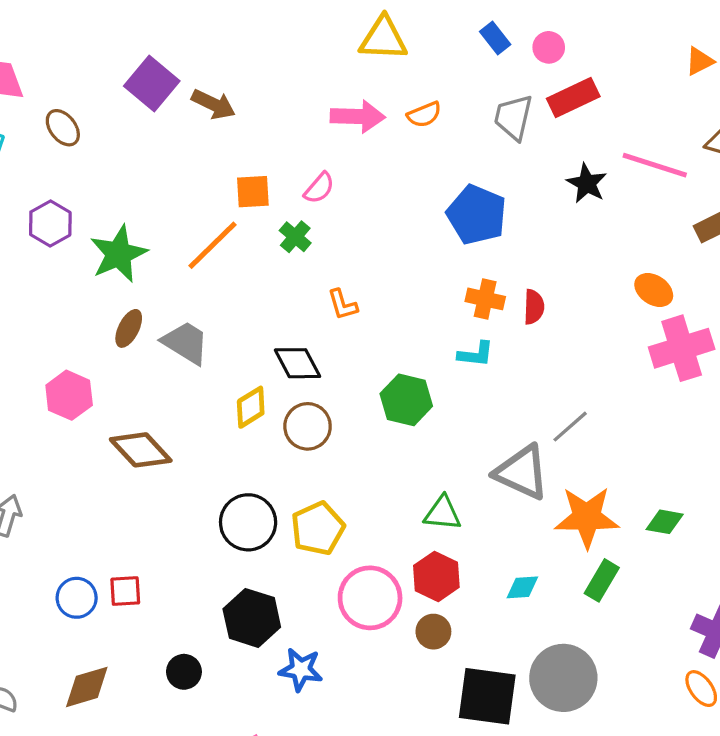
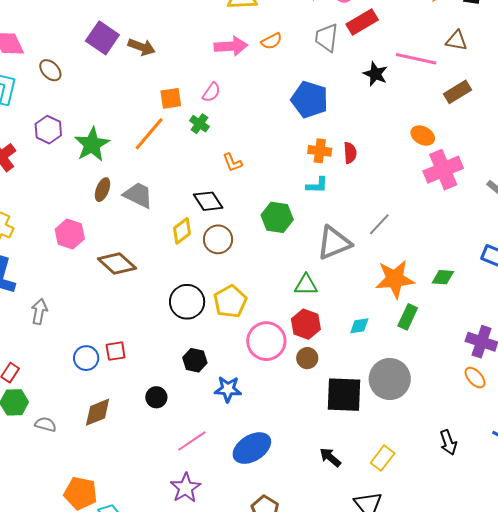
gray triangle: (522, 472) -> (334, 243), moved, turned -42
black hexagon: (252, 618) -> (195, 360), size x0.7

